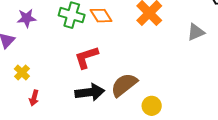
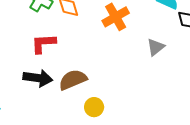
gray triangle: (196, 32) -> (156, 47), turned -30

